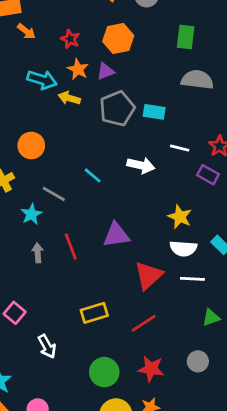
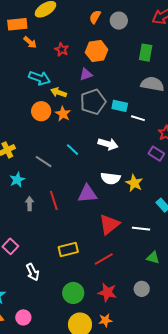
orange star: (78, 69) -> (63, 114), moved
orange circle: (31, 145) -> (41, 111), moved
white line: (180, 148) -> (138, 118), moved
cyan star: (31, 214) -> (17, 180), moved
white semicircle: (183, 248) -> (111, 178), moved
green triangle: (211, 318) -> (153, 258), turned 32

